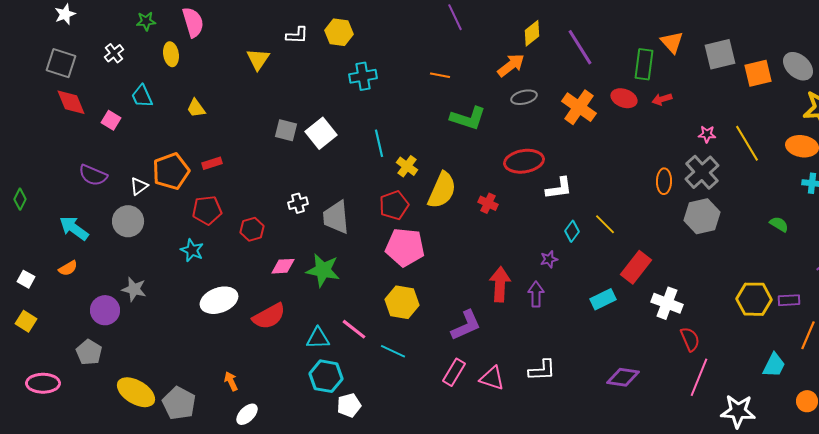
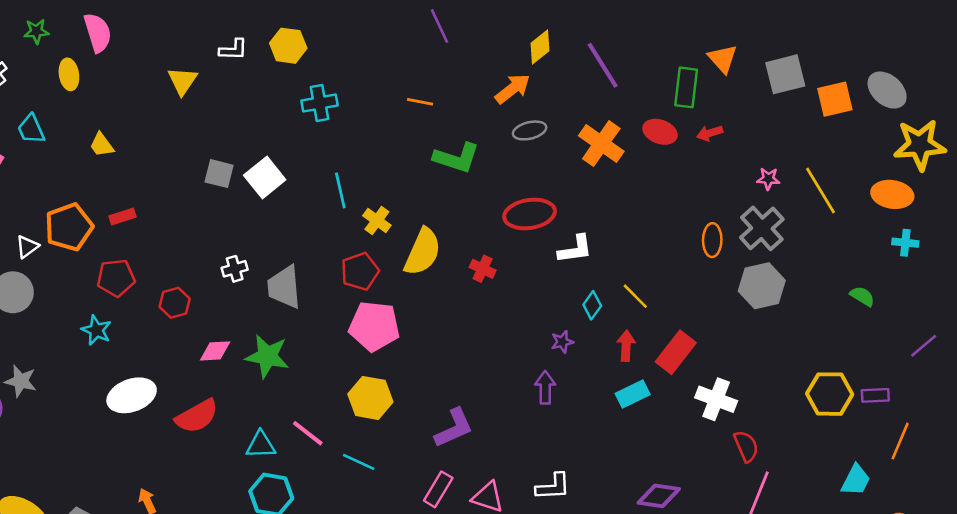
red arrow: (500, 284) -> (626, 346), moved, size x0.7

